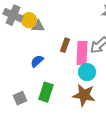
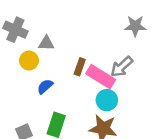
yellow circle: (29, 20) -> (29, 61), moved
pink rectangle: (82, 53) -> (101, 77), turned -60

